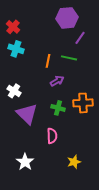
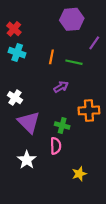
purple line: (80, 38) -> (94, 43), moved
orange line: (48, 61) -> (51, 57), moved
green cross: (58, 108) -> (62, 125), moved
white star: (25, 162) -> (27, 160), moved

